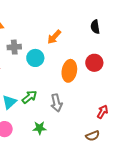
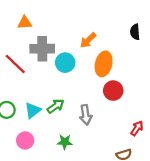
gray cross: (14, 47) -> (42, 49), size x1.5
red circle: (94, 63) -> (113, 91), moved
orange ellipse: (69, 71) -> (104, 64), moved

